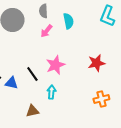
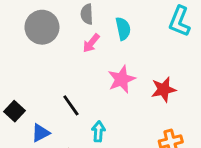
pink star: (55, 65) -> (122, 79), moved
blue triangle: (11, 83) -> (41, 133), moved, turned -40

